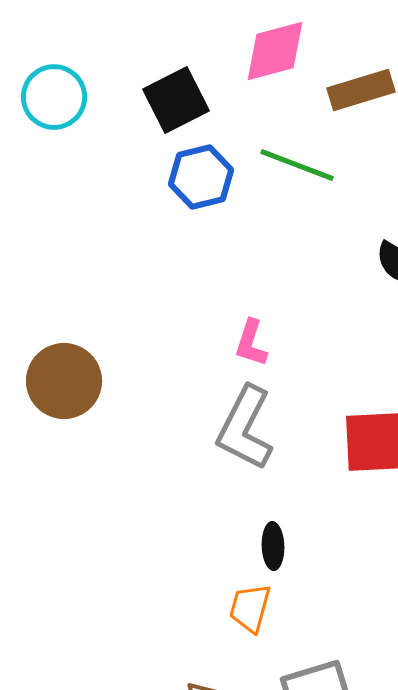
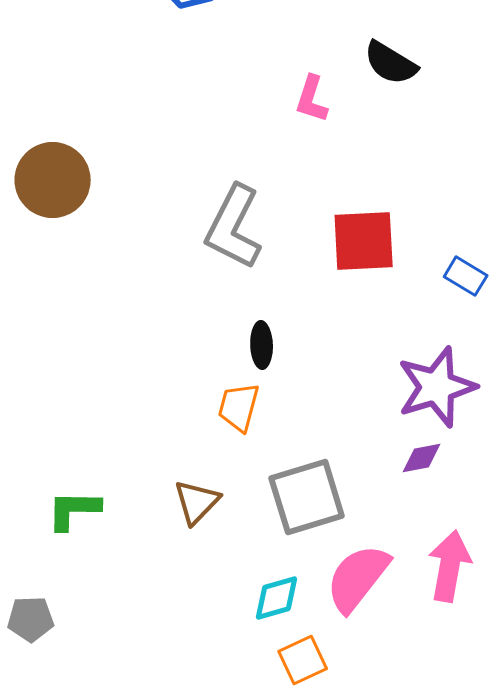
pink L-shape: (251, 343) -> (312, 99), moved

